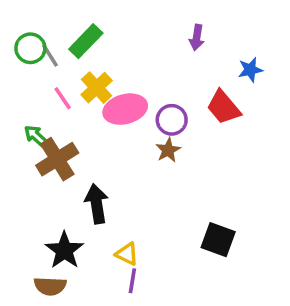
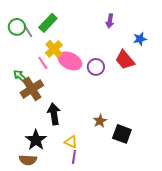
pink line: (63, 98) -> (43, 63), moved
pink ellipse: (125, 109) -> (70, 61), turned 40
brown star: (168, 150) -> (100, 121), moved

